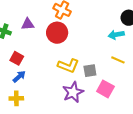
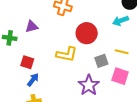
red circle: (57, 33) -> (87, 33), moved
yellow line: (118, 60) -> (122, 52), moved
yellow L-shape: (68, 66) -> (67, 54), moved

